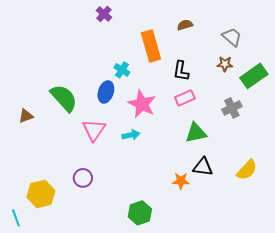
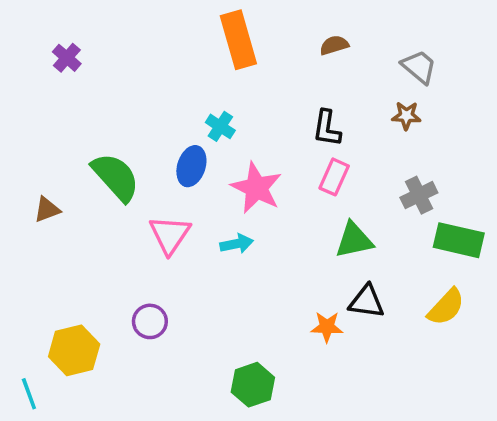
purple cross: (104, 14) -> (67, 58), moved
orange rectangle: (151, 46) -> (238, 40), moved
green rectangle: (254, 76) -> (459, 240), moved, turned 48
pink rectangle: (185, 98) -> (334, 177), turned -42

